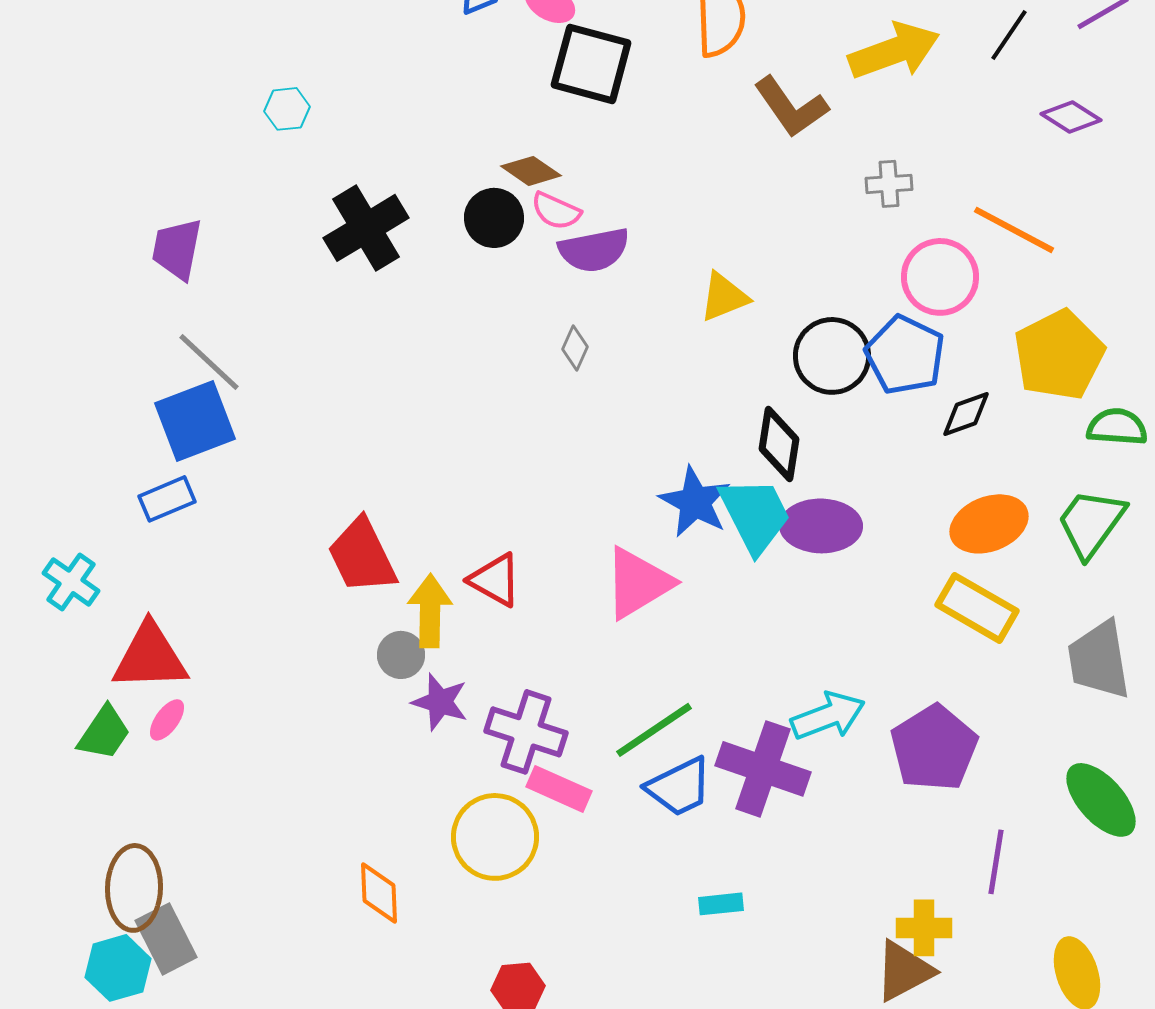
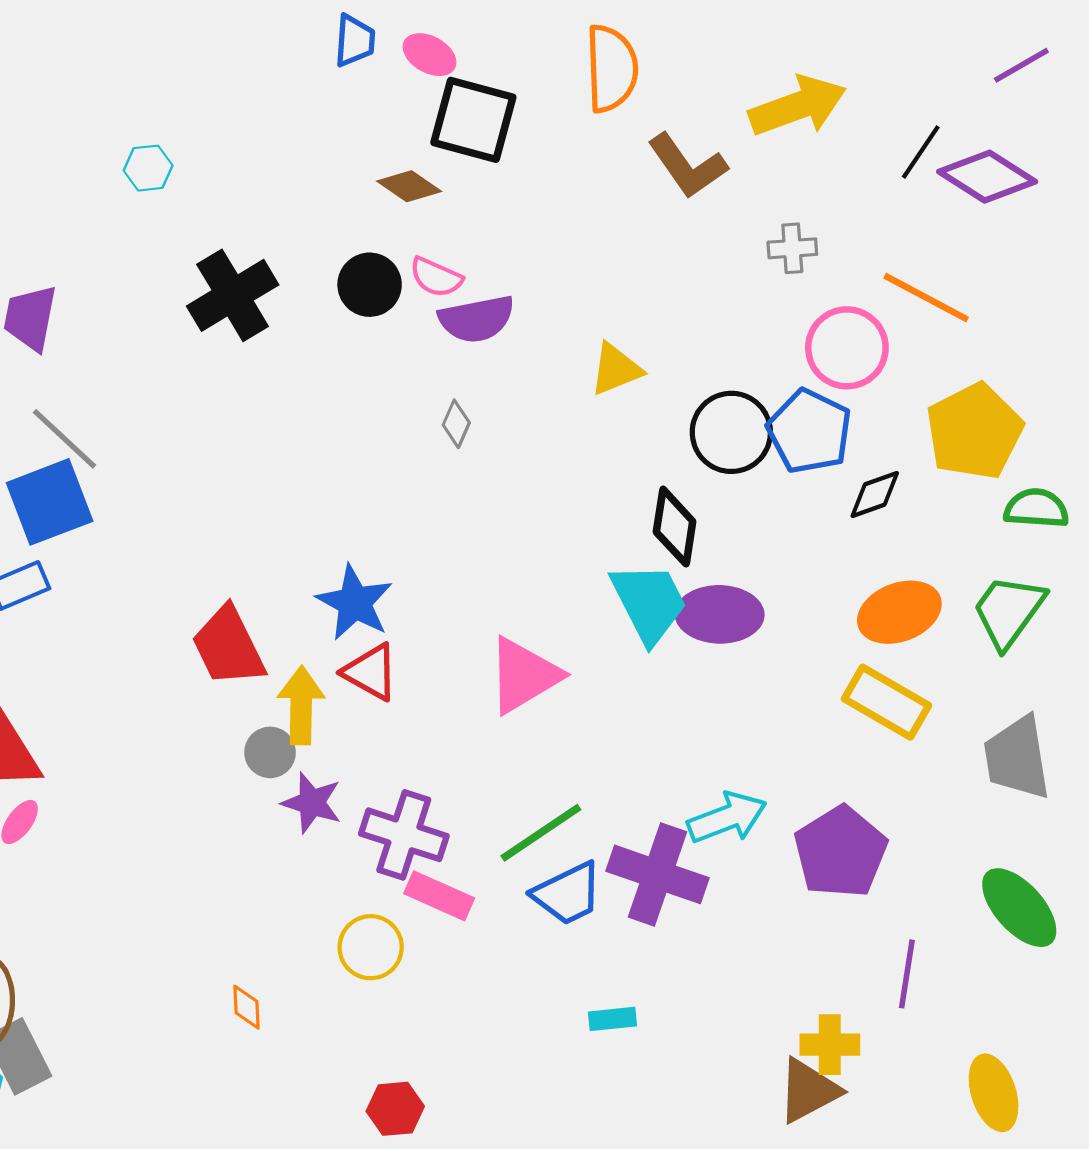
black line: (1009, 35) -> (921, 152), moved
purple diamond: (1071, 117) -> (987, 177), size x1.5
brown diamond: (531, 171) -> (409, 186), moved
blue star: (695, 502) -> (355, 603), moved
yellow circle: (495, 837) -> (371, 947), size x0.7
orange diamond: (379, 893) -> (246, 1007), size x0.7

